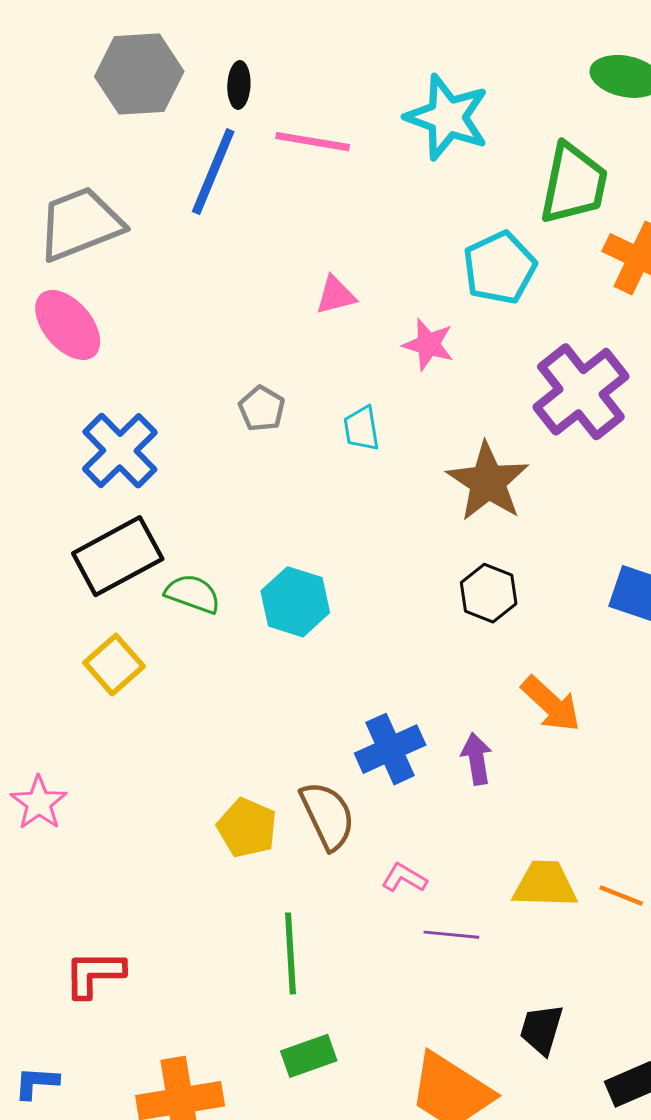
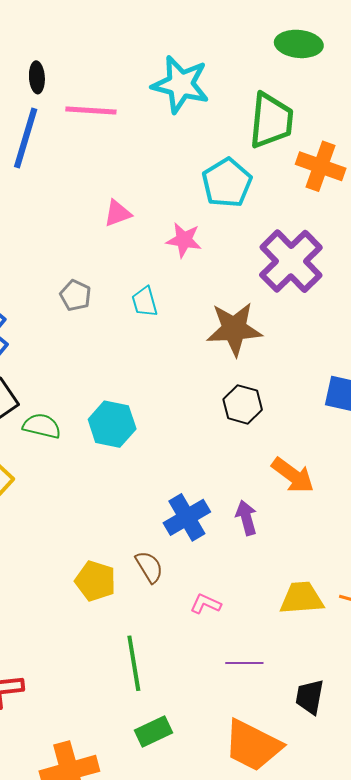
brown star: (488, 482) -> (234, 329), turned -30
brown semicircle: (328, 815) -> (149, 567), size x0.7
purple line: (451, 935) -> (244, 663), moved

